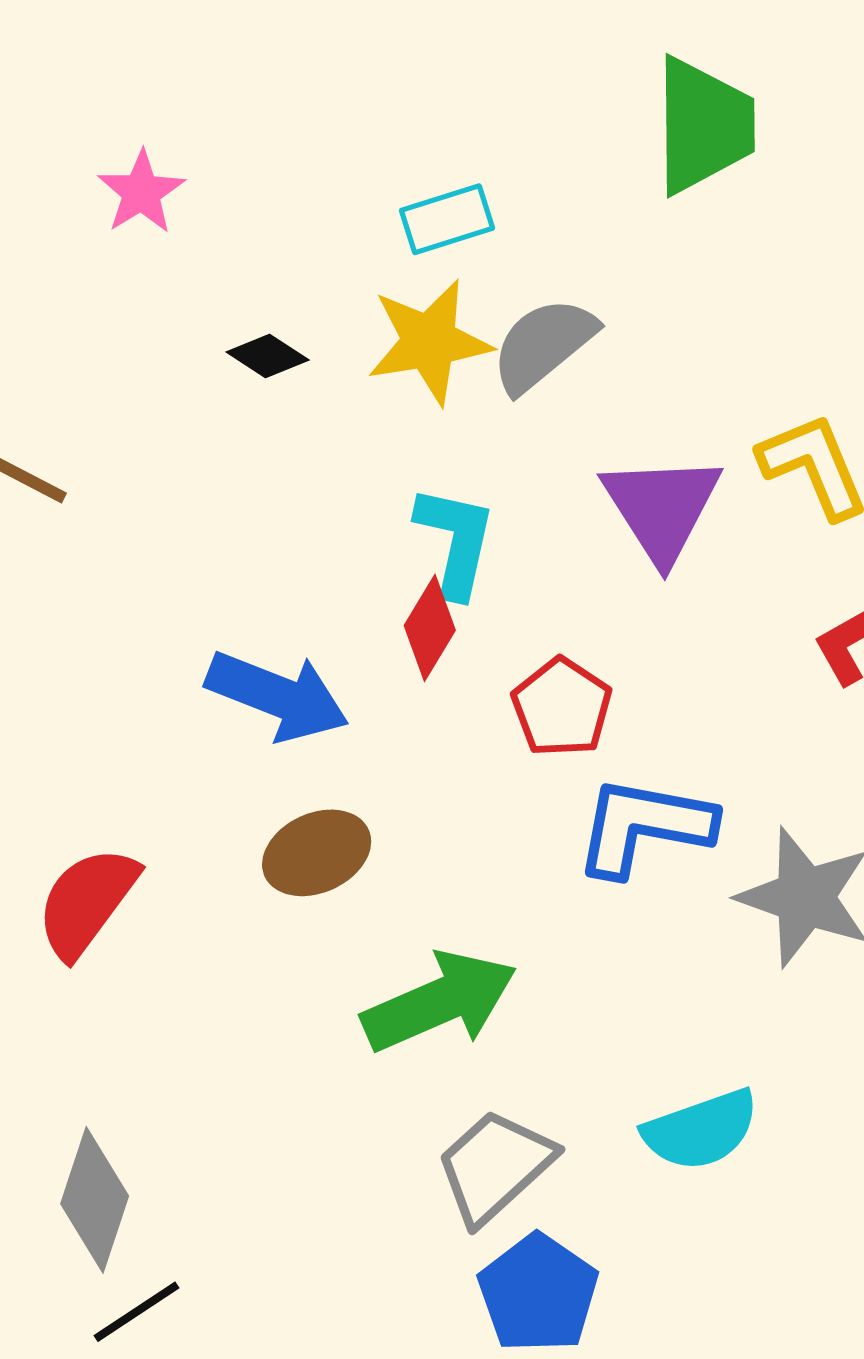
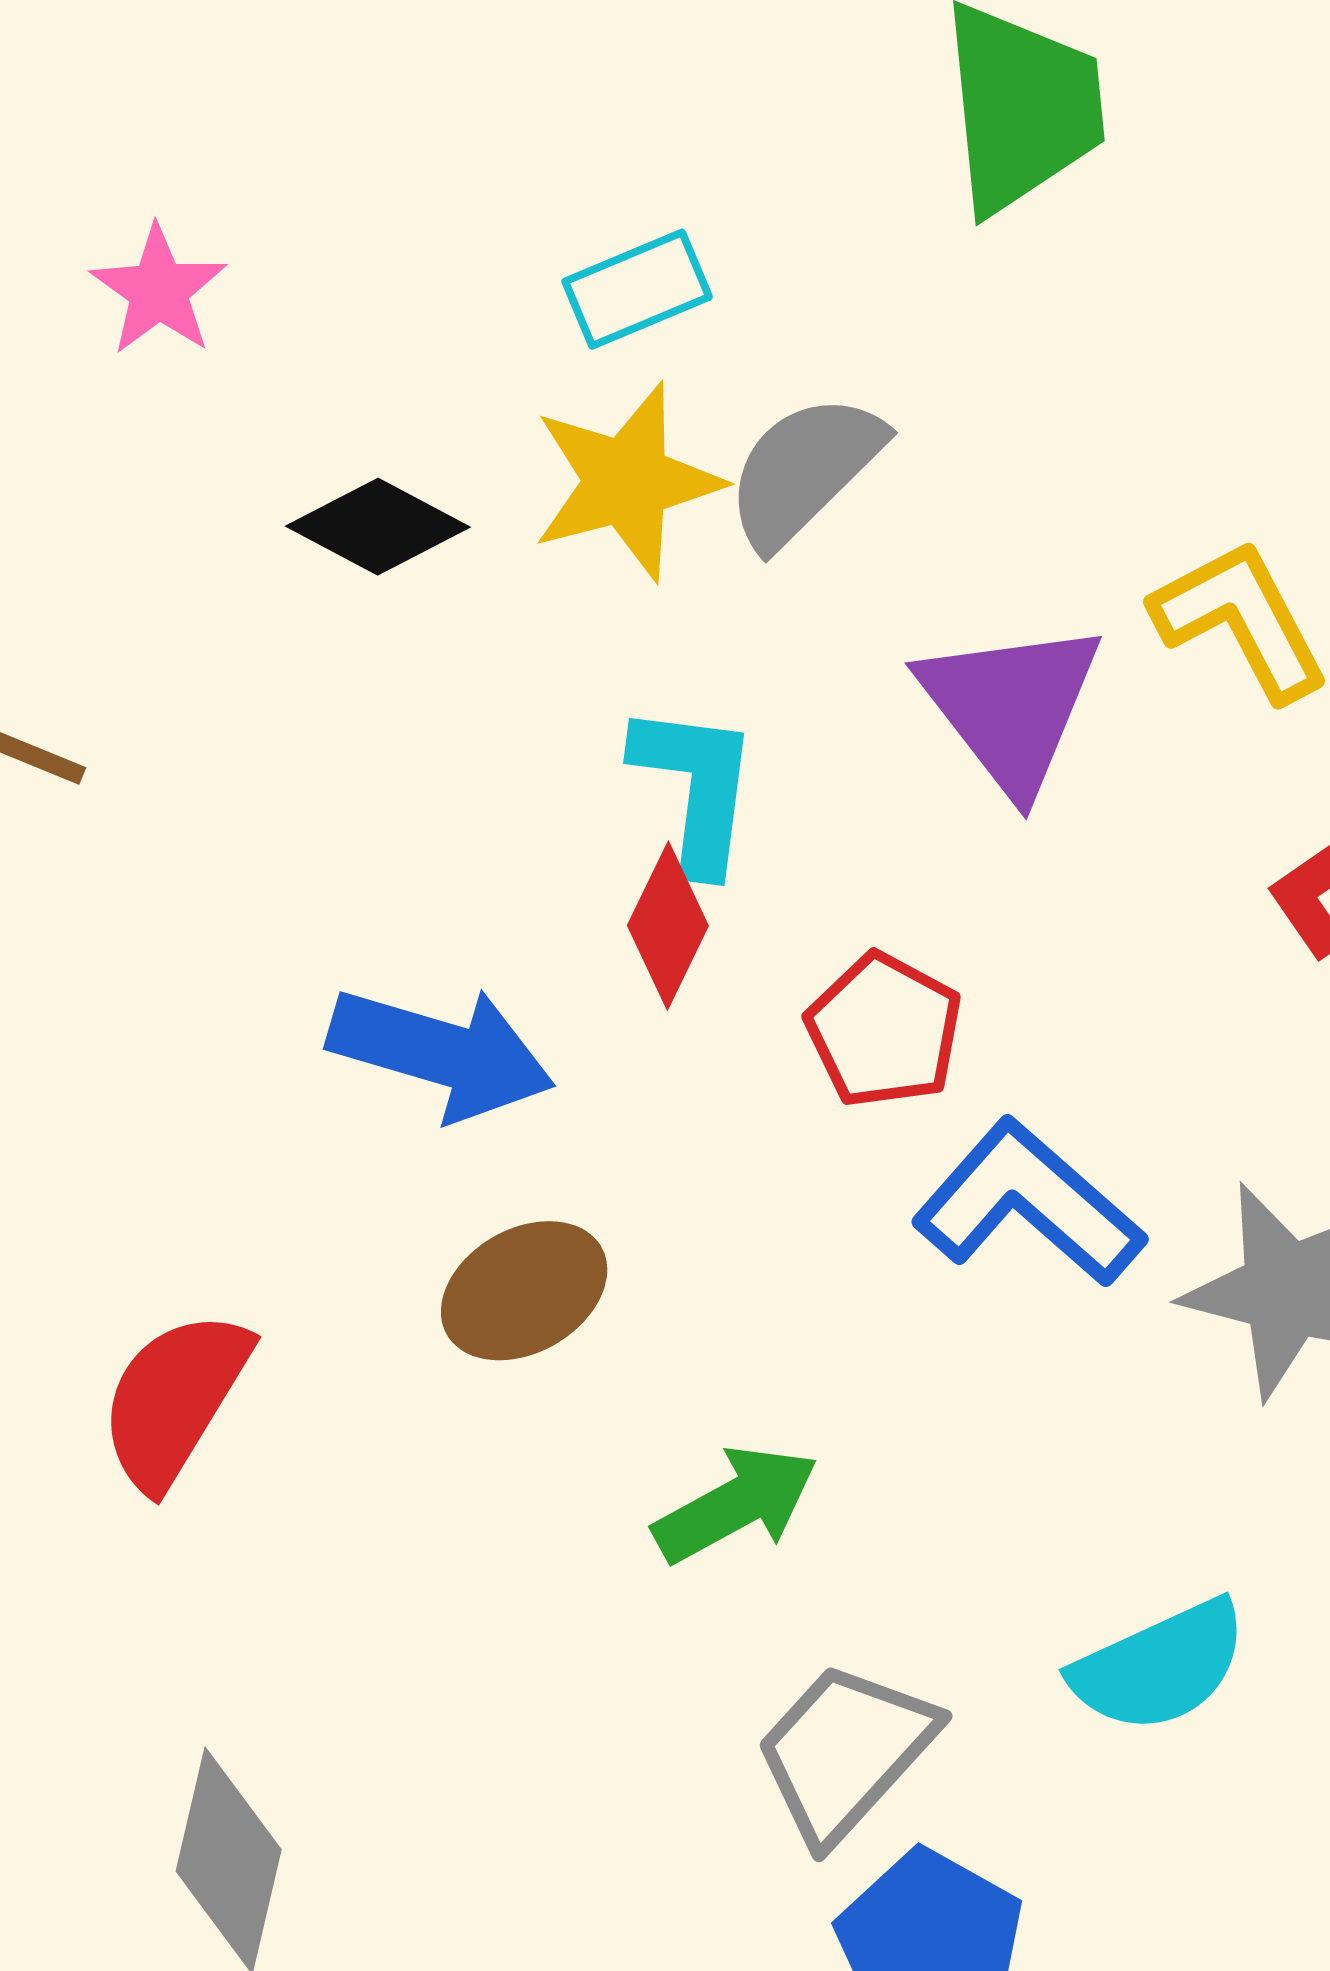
black diamond: (268, 356) -> (378, 527), size x1.4
blue L-shape: (644, 826) -> (1028, 1203), turned 36
green arrow: (440, 1002) -> (736, 1504), size x0.7

